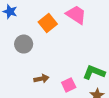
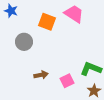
orange square: (48, 23) -> (47, 22), turned -30

